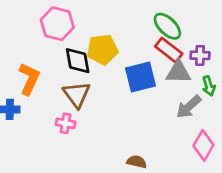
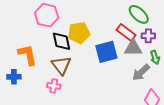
green ellipse: (167, 26) -> (139, 14), moved
orange L-shape: (29, 79) -> (27, 55), turned -35

